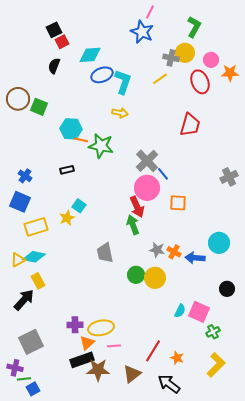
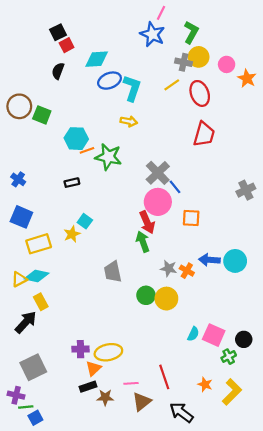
green L-shape: (194, 27) -> (191, 32), moved
orange star: (230, 73) -> (247, 78), turned 30
red ellipse: (200, 82) -> (200, 93), moved
orange line: (81, 140) -> (87, 150), turned -32
blue cross: (25, 176) -> (18, 179), moved
blue arrow: (195, 258) -> (209, 260), moved
black circle: (227, 289) -> (244, 339), moved
pink line: (114, 346) -> (131, 383), moved
red line: (153, 351) -> (164, 377), turned -50
orange star: (177, 358) -> (205, 384), moved
black rectangle: (82, 360) -> (88, 387), size x0.7
brown star: (98, 370) -> (105, 397), size x0.7

